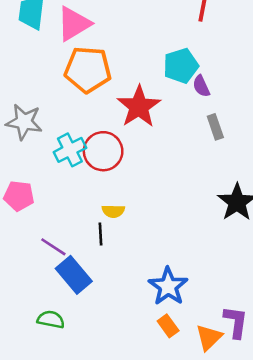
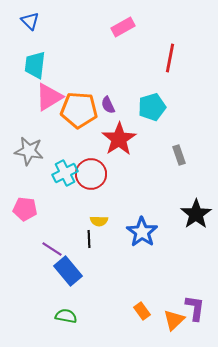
pink triangle: (74, 24) -> (49, 97), moved
purple semicircle: (201, 86) -> (108, 105), moved
blue star: (168, 286) -> (142, 232), moved
green semicircle: (51, 319) -> (66, 316), moved

